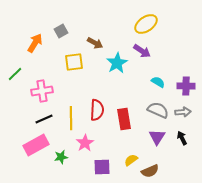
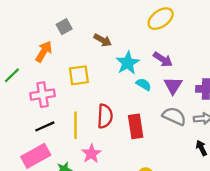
orange arrow: (35, 43) -> (44, 51), moved
purple arrow: (142, 51) -> (163, 59), moved
yellow square: (74, 62) -> (79, 75), moved
cyan semicircle: (158, 82) -> (144, 84), moved
purple triangle: (157, 137) -> (173, 86), moved

